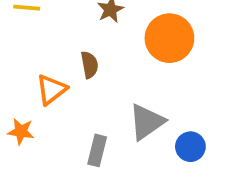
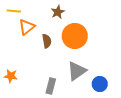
orange circle: (169, 38) -> (75, 36), moved
orange triangle: (51, 90) -> (27, 27), moved

